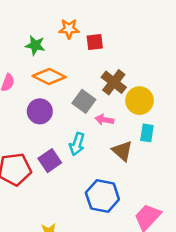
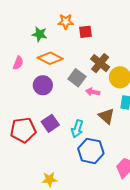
cyan arrow: (77, 144) -> (77, 129), moved

